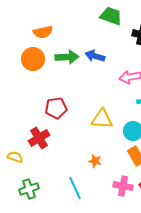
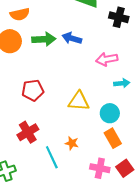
red cross: (39, 138) -> (28, 132), moved
cyan line: (75, 188) -> (52, 157), moved

